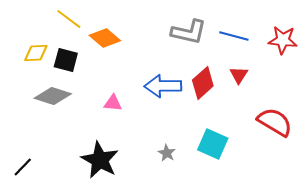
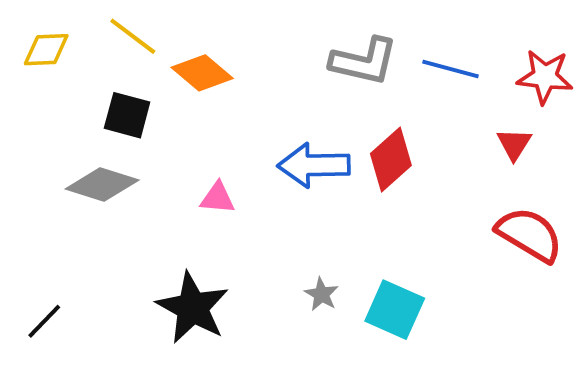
yellow diamond: (36, 53) -> (46, 50), moved
red triangle: (239, 75) -> (514, 144), moved
cyan square: (213, 144) -> (395, 310), moved

